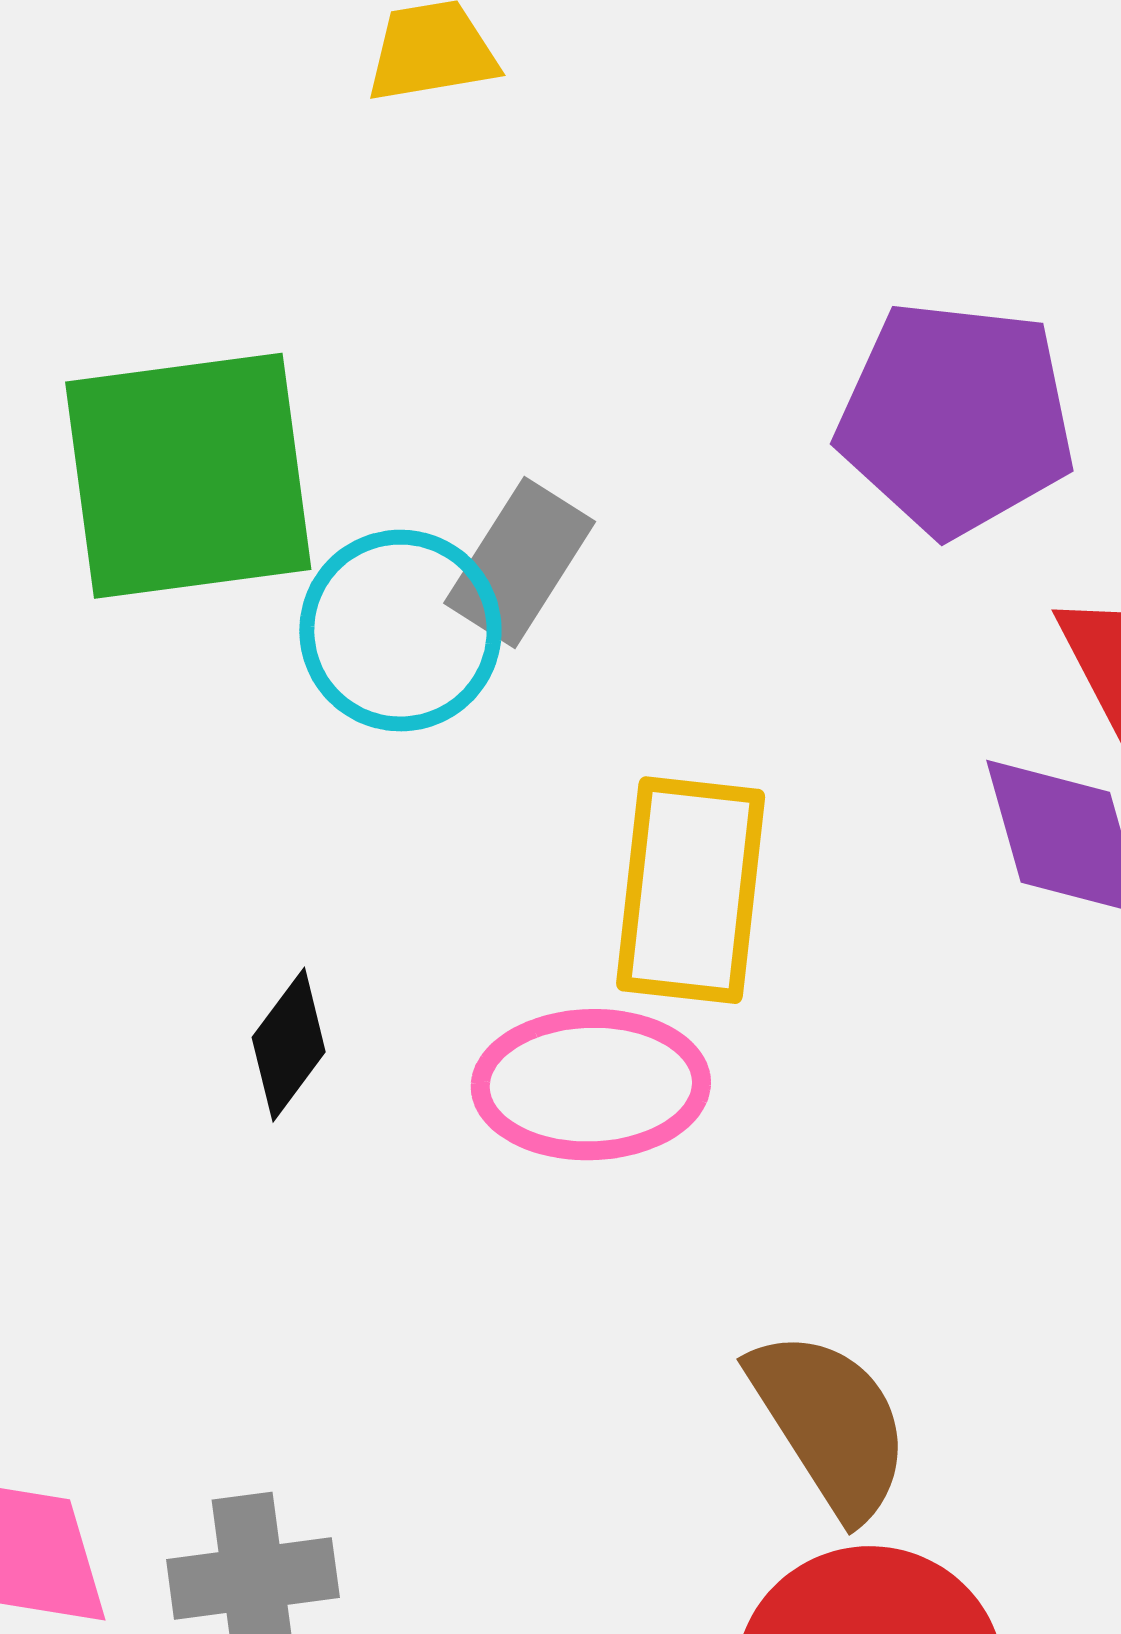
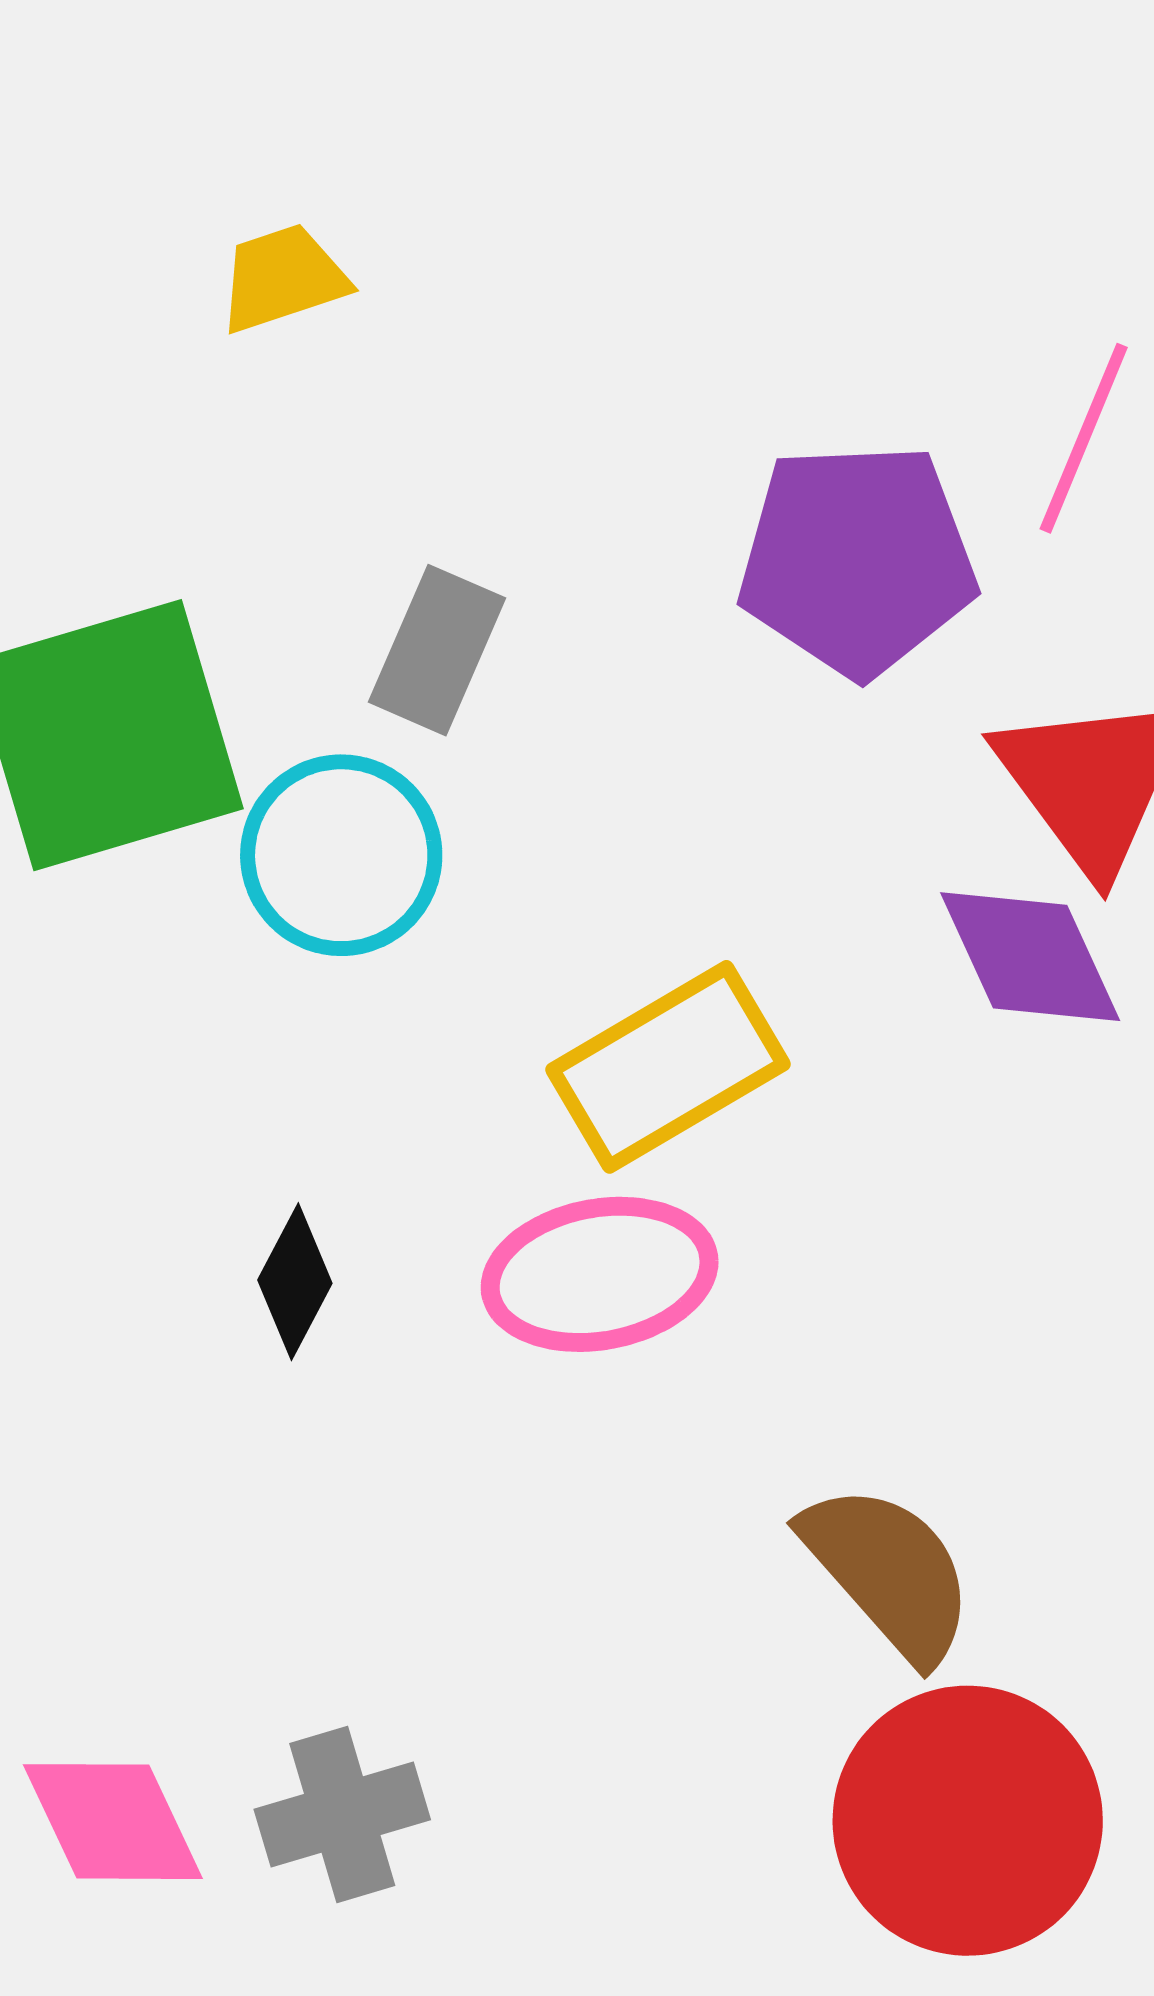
gray rectangle: (520, 562) -> (437, 650), moved
yellow rectangle: (691, 890) -> (668, 1067), turned 62

